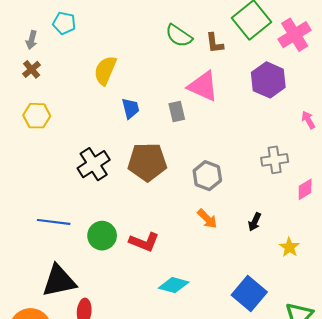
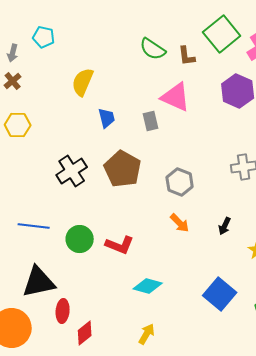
brown pentagon: (147, 162) -> (123, 169), turned 30

